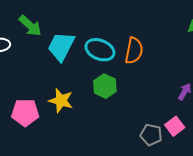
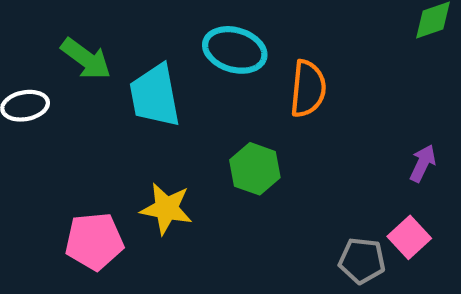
cyan trapezoid: (61, 46) -> (155, 96), turned -32
cyan ellipse: (100, 50) -> (235, 50), moved

